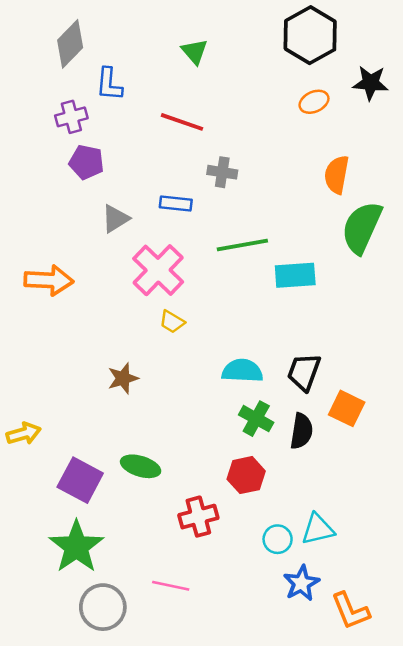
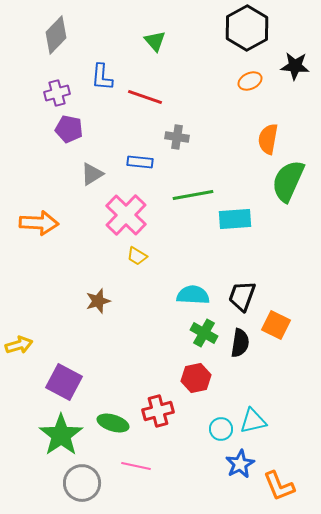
blue L-shape: (109, 84) -> (102, 77), moved
green ellipse: (141, 466) -> (113, 423), moved

